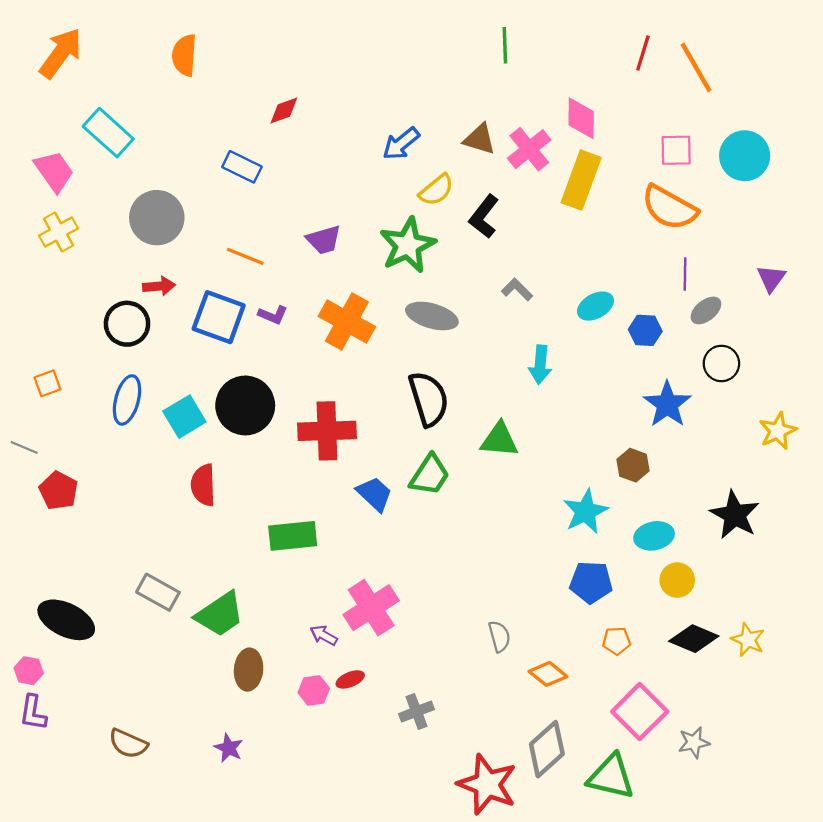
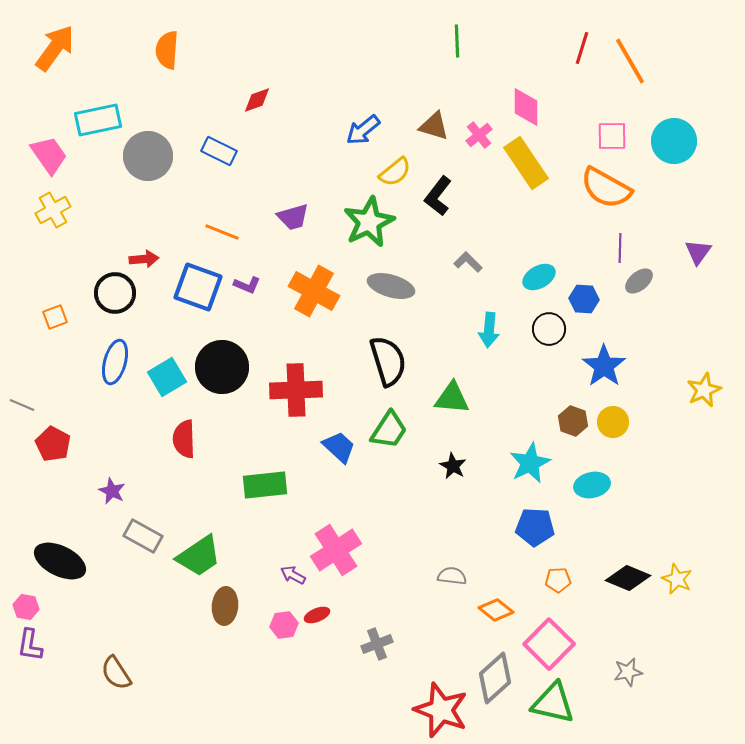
cyan rectangle: (108, 133) -> (98, 120), turned -54
pink cross: (529, 149) -> (479, 135), size x0.7
yellow rectangle: (581, 180) -> (526, 163), turned -54
gray circle: (157, 218) -> (148, 156), moved
black circle: (721, 363) -> (549, 329), moved
orange square: (47, 383) -> (55, 317), moved
black star: (735, 515) -> (453, 466), moved, size x0.6
yellow circle: (677, 580) -> (613, 422), moved
gray semicircle: (499, 636) -> (452, 576), turned -68
pink square: (640, 712) -> (549, 644), moved
brown semicircle: (128, 744) -> (116, 673), turned 33
purple star: (229, 748) -> (112, 491), moved

